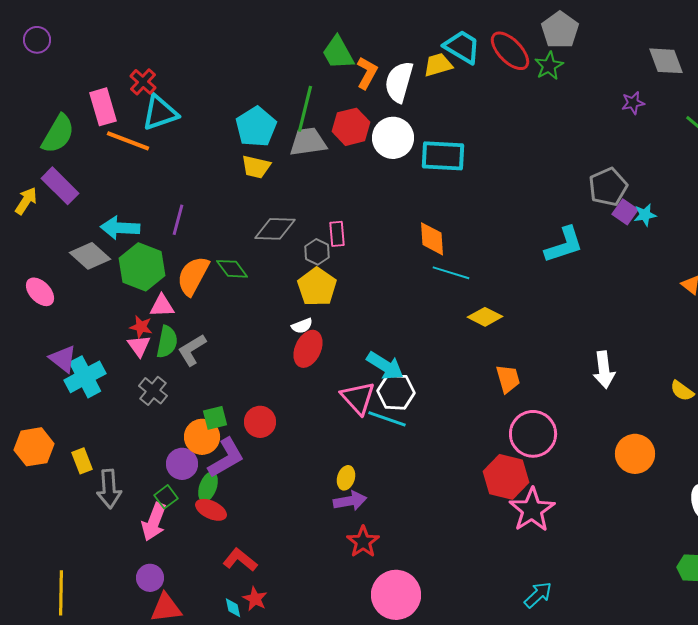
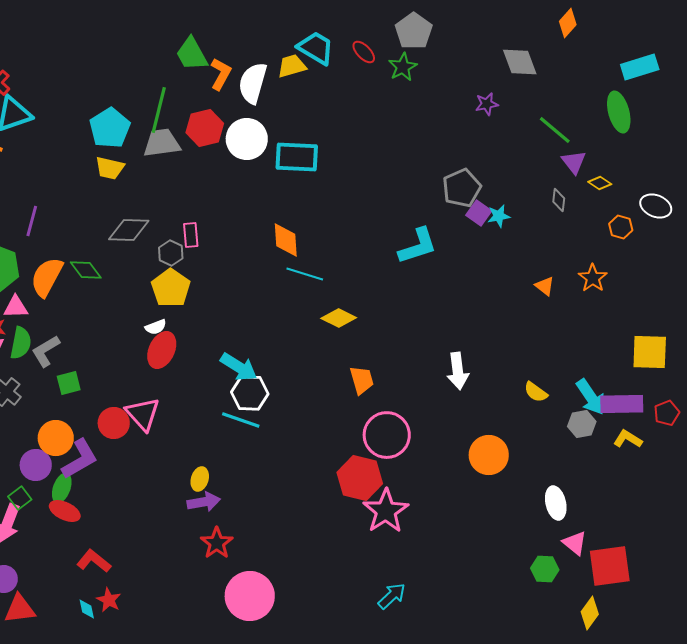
red ellipse: (510, 51) -> (364, 52), size x0.6
pink triangle: (358, 398) -> (143, 414), moved
green square: (215, 418) -> (69, 383), moved

